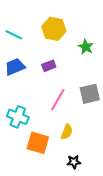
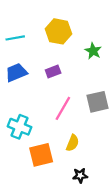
cyan line: (14, 35) -> (15, 38), turned -36
orange square: (38, 143) -> (41, 155), turned -30

